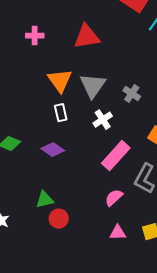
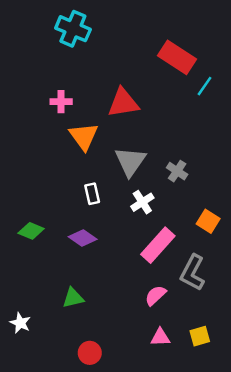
orange triangle: (60, 81) -> (84, 136), moved
red circle: (59, 219) -> (90, 353), moved

